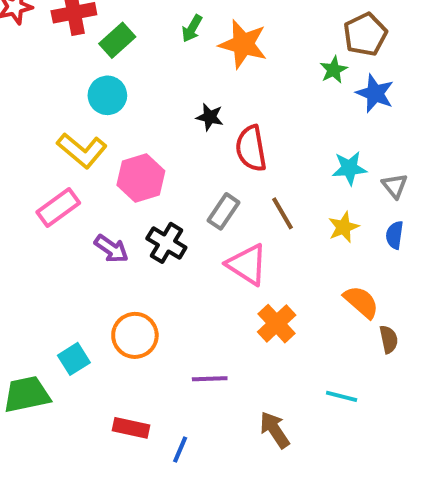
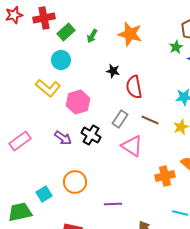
green arrow: (192, 28) -> (92, 36), moved
pink rectangle: (58, 207) -> (20, 141), moved
brown line: (282, 213) -> (150, 120), turned -36
orange cross: (277, 324) -> (165, 176), moved, turned 30

